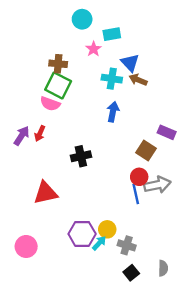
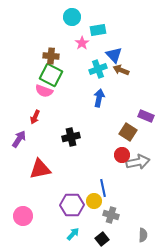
cyan cross: (112, 79) -> (98, 69), turned -30
purple arrow: (22, 136) -> (19, 139), moved
blue line: (136, 194) -> (103, 188), moved
cyan arrow: (99, 243) -> (73, 234), moved
black square: (131, 273) -> (102, 239), moved

